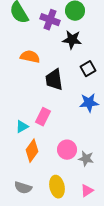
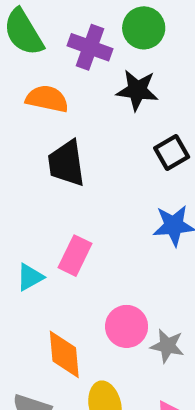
orange semicircle: (30, 57) -> (47, 99), moved
black trapezoid: (54, 80) -> (66, 163), moved
orange diamond: (32, 151) -> (64, 354), moved, turned -40

